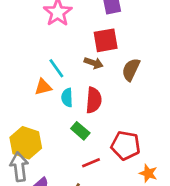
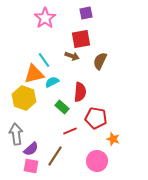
orange triangle: (43, 87) -> (34, 74), size x1.5
cyan semicircle: (67, 98) -> (52, 82), turned 64
red semicircle: (94, 100) -> (80, 92), moved
yellow hexagon: (26, 143) -> (24, 98), moved

